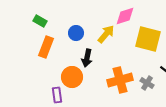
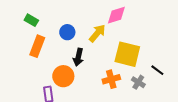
yellow square: (148, 39) -> (127, 54), moved
orange cross: (120, 80) -> (111, 79), size x0.7

